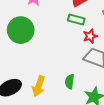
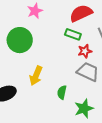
yellow arrow: (39, 86) -> (36, 76), moved

